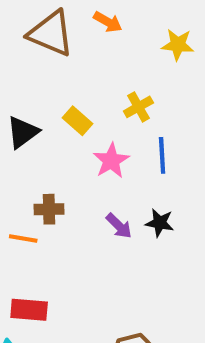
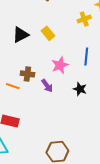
yellow cross: (138, 107) -> (84, 19), moved
pink star: (111, 161) -> (60, 65), moved
purple arrow: (119, 226) -> (47, 86), moved

